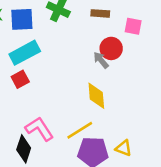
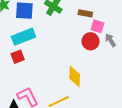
pink square: (133, 26) -> (97, 26), moved
gray arrow: (101, 60) -> (110, 40), moved

